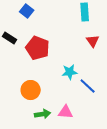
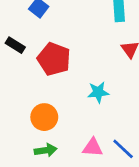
blue line: (88, 86) -> (123, 149), moved
green arrow: (43, 114) -> (46, 150), moved

